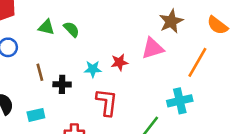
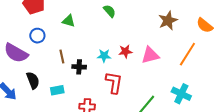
green semicircle: (71, 29) -> (109, 11), moved
pink triangle: (153, 48) -> (150, 55), moved
cyan cross: (180, 101) -> (181, 94), moved, turned 36

